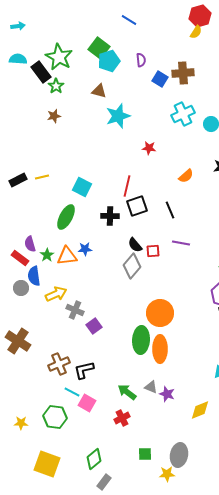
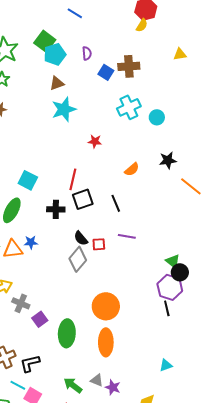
brown triangle: (99, 91) -> (57, 83), moved, turned -35
green ellipse: (141, 340) -> (67, 333), moved

